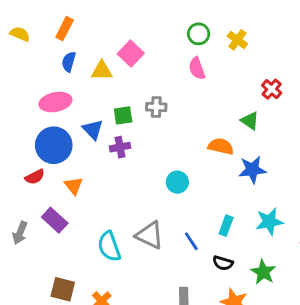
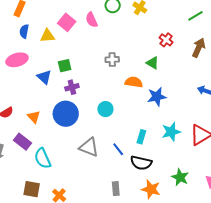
pink semicircle: (197, 68) -> (92, 20), moved
gray cross: (156, 107) -> (112, 60), moved
blue circle: (54, 145) -> (66, 114), moved
purple cross: (120, 147) -> (72, 87), moved
cyan semicircle: (109, 246) -> (43, 158), moved
black semicircle: (223, 263) -> (141, 163), size x1.5
green star: (263, 272) -> (180, 177), moved

